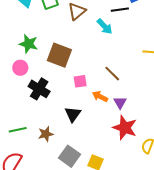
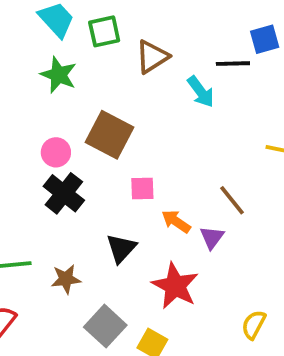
green star: (28, 44) -> (59, 75), moved
pink circle: (20, 68) -> (56, 152), moved
brown line: (112, 74) -> (232, 200), moved
red star: (125, 128) -> (175, 286), moved

